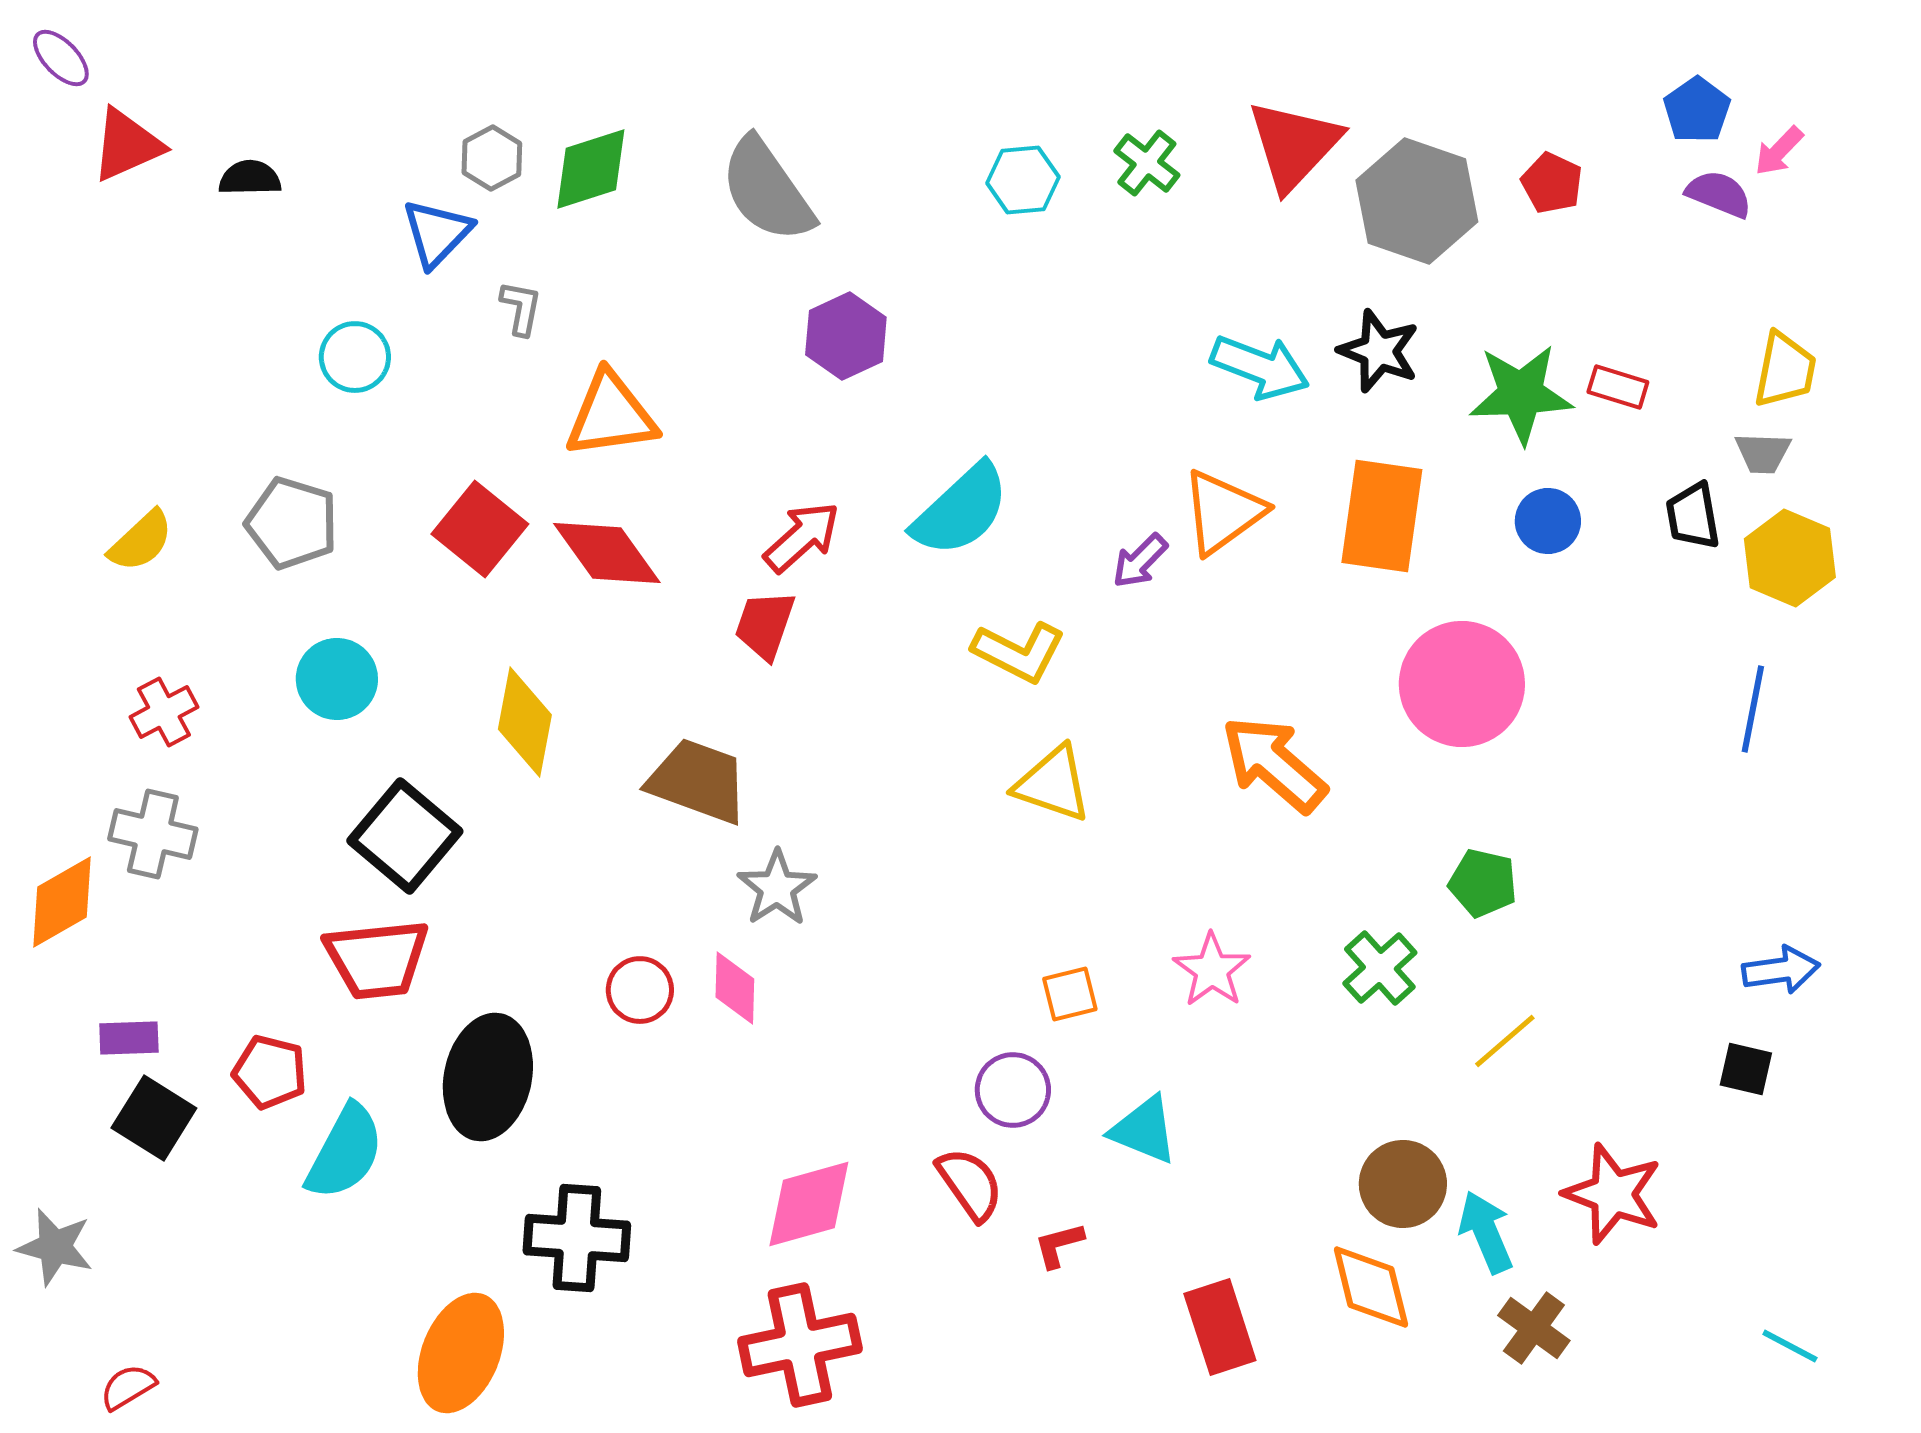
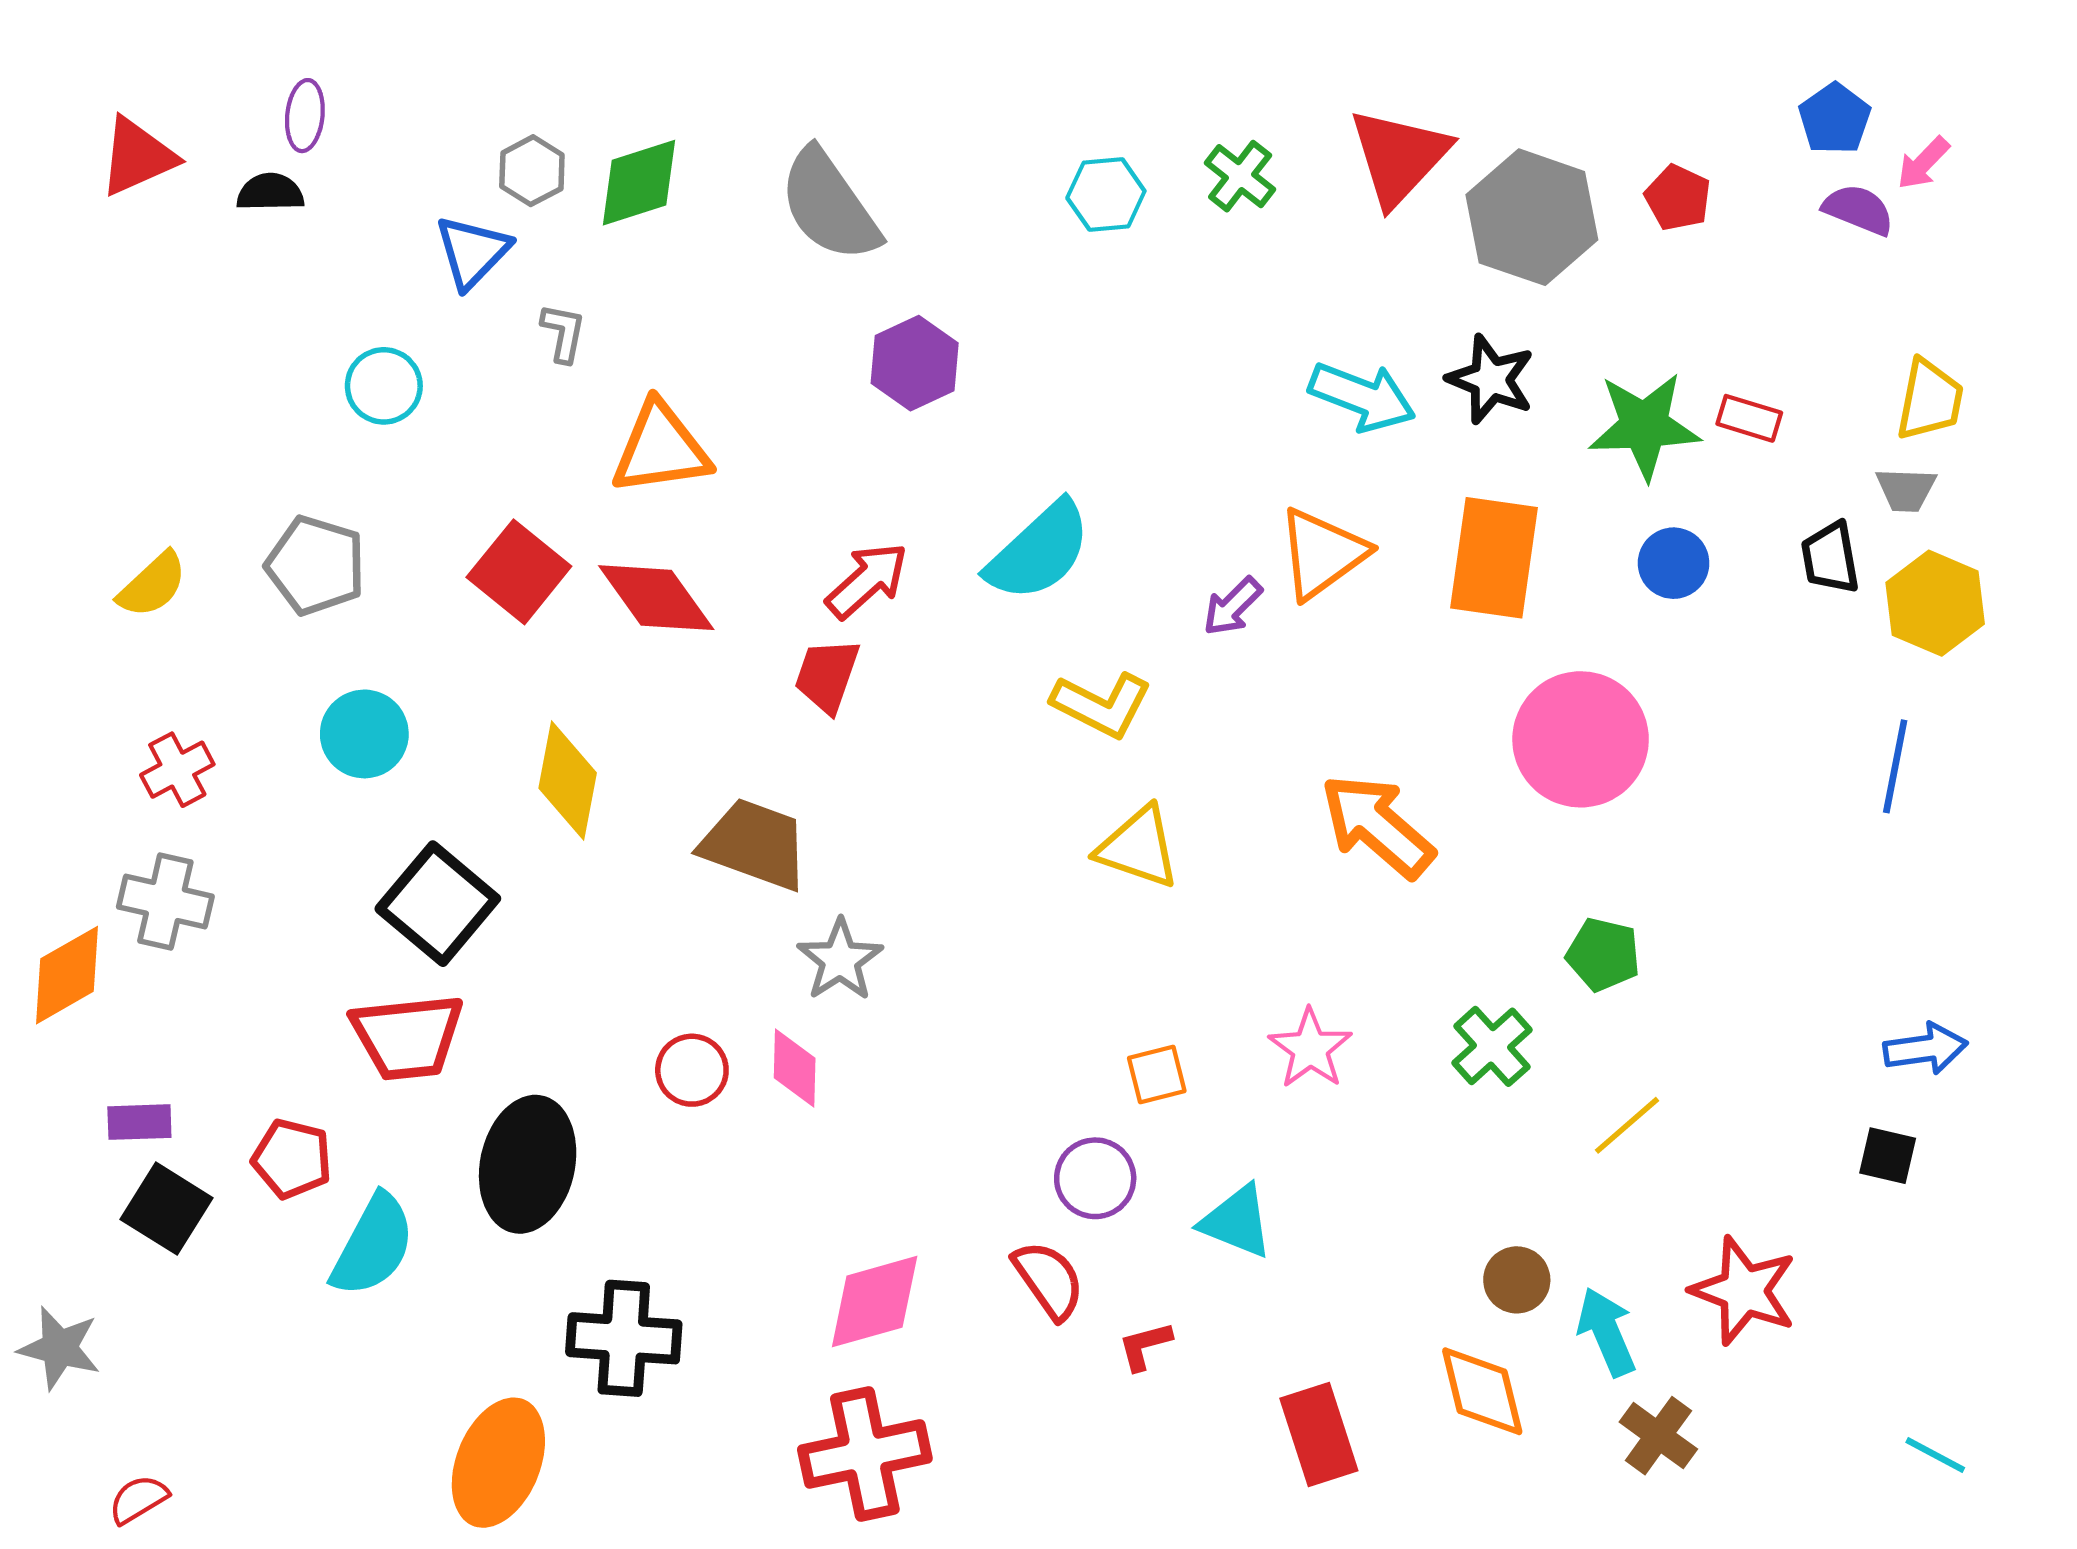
purple ellipse: (61, 58) -> (305, 116), moved, turned 50
brown circle: (1403, 1184) -> (1517, 1280), size x0.7

